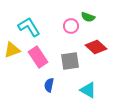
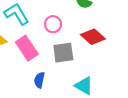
pink circle: (71, 26) -> (53, 24), moved

